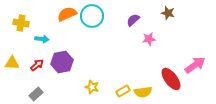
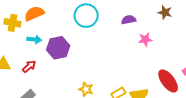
orange semicircle: (67, 14) -> (34, 14), moved
purple semicircle: (133, 20) -> (129, 20), turned 32
purple hexagon: (62, 62) -> (58, 48), moved

